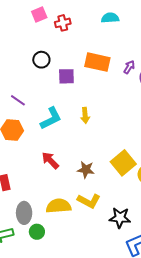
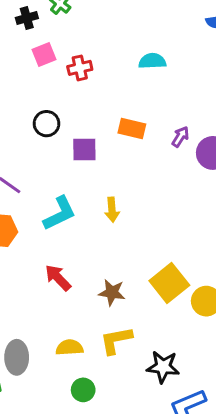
orange rectangle: (97, 62) -> (132, 128), size x0.7
yellow L-shape: (89, 201) -> (116, 340), turned 140
yellow semicircle: (59, 206) -> (69, 347), size x0.7
green circle: (37, 232) -> (83, 390), moved

